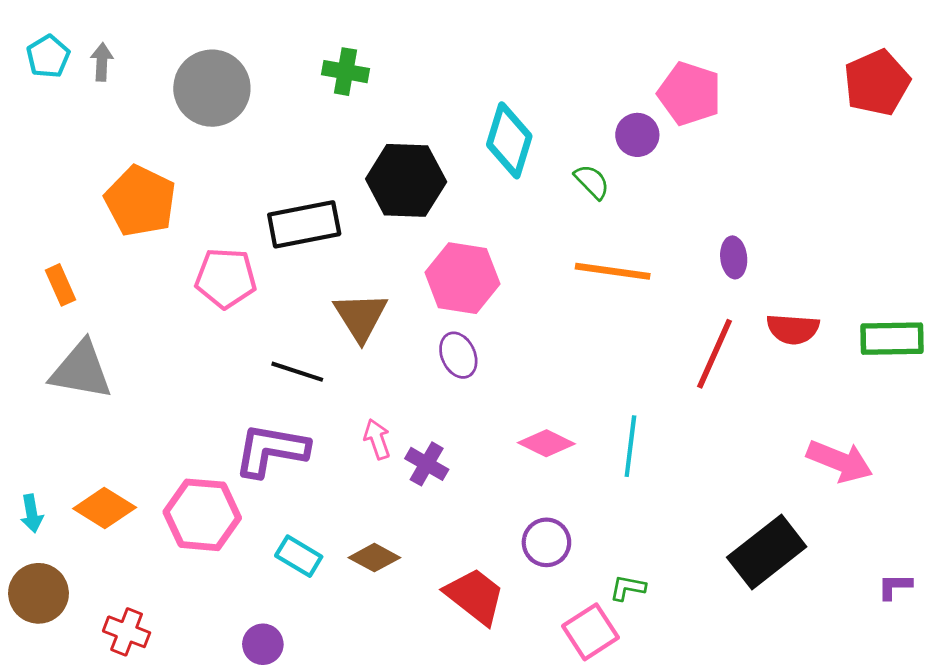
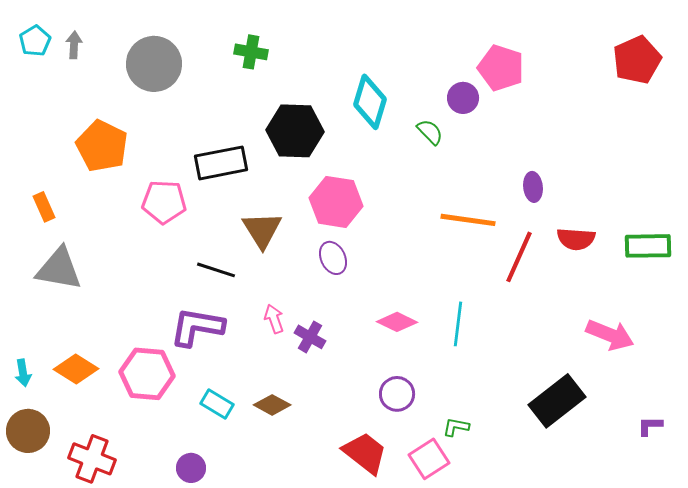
orange line: (613, 271) -> (468, 220), moved
red trapezoid: (475, 596) -> (365, 453), moved
red cross: (127, 632) -> (92, 459), size x1.4

